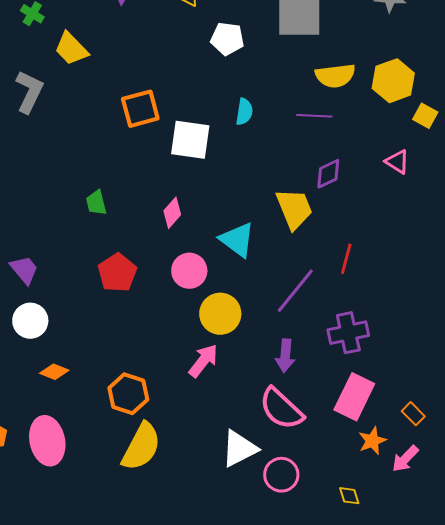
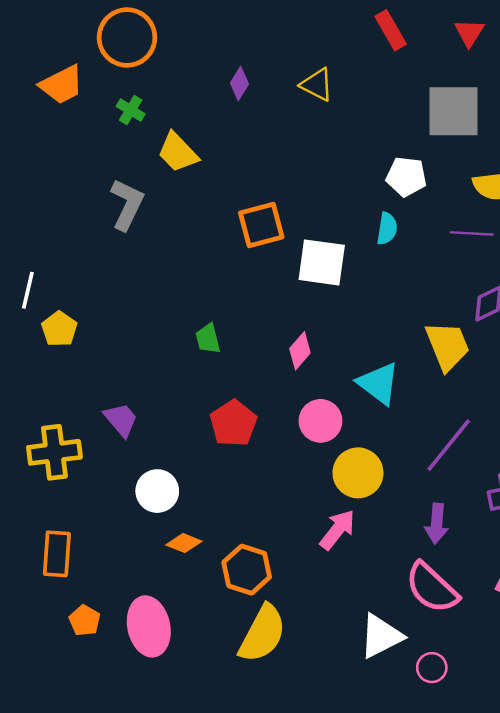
white pentagon: (227, 39) -> (406, 177), moved
white circle: (30, 321) -> (157, 491), moved
orange diamond: (54, 372) -> (184, 543), moved
pink circle: (281, 475) -> (432, 668), size x0.7

